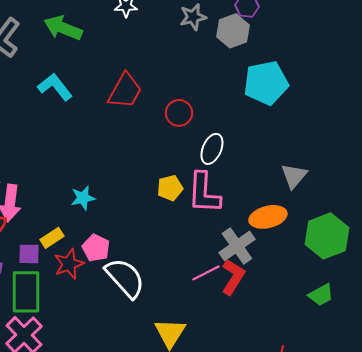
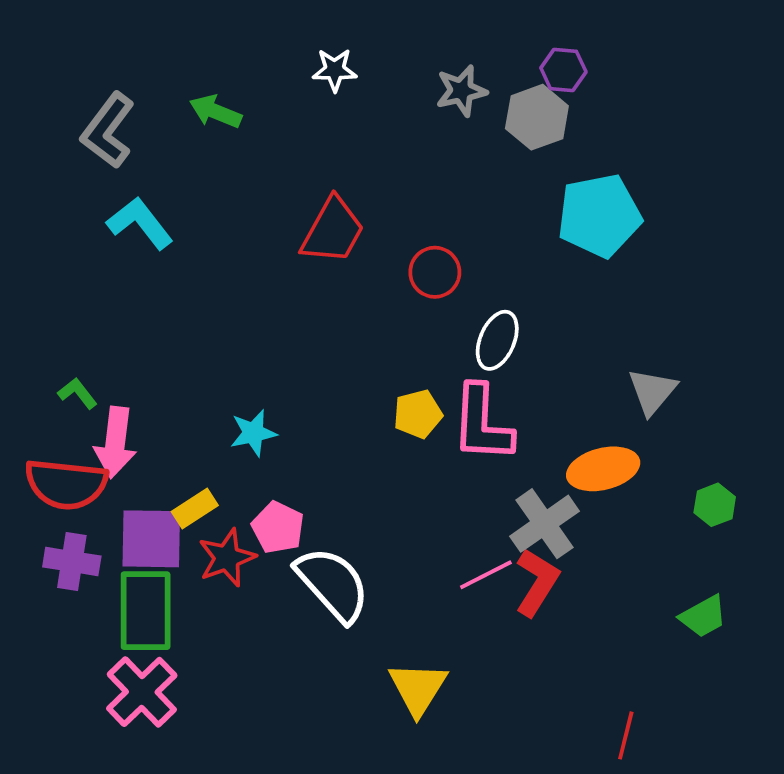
green arrow: (63, 28) -> (216, 112), size x0.7
cyan L-shape: (55, 87) -> (140, 223), moved
green hexagon: (327, 236) -> (715, 505), size x0.5
purple square: (29, 254) -> (151, 539), size x1.6

